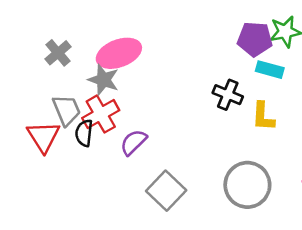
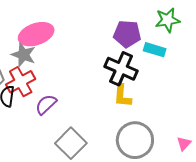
purple pentagon: (255, 39) -> (127, 34), moved
black cross: (228, 95) -> (121, 69), size x1.4
yellow L-shape: (263, 116) -> (122, 96), moved

